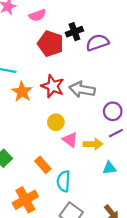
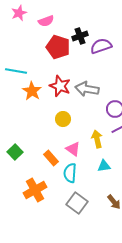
pink triangle: (70, 140) -> (73, 149), moved
yellow arrow: (93, 144) -> (97, 139), turned -102
cyan triangle: (109, 168) -> (104, 166), moved

